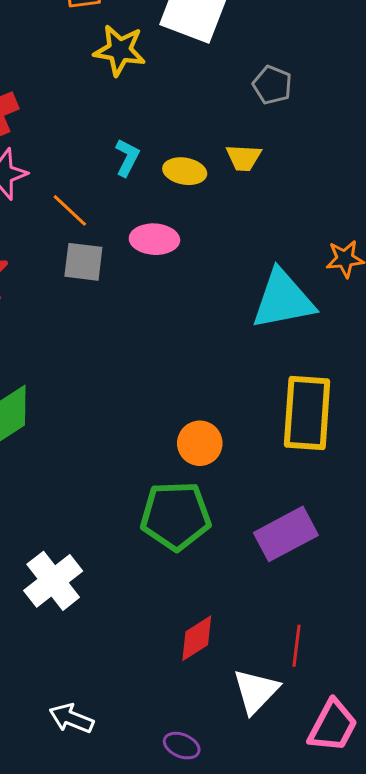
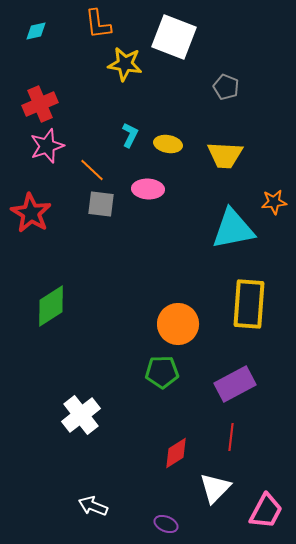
yellow trapezoid: (244, 158) -> (225, 155), moved, size x1.5
orange circle: (200, 443) -> (178, 324), size x1.4
green pentagon: (176, 516) -> (162, 372), size x0.7
red line: (297, 646) -> (231, 437), moved

